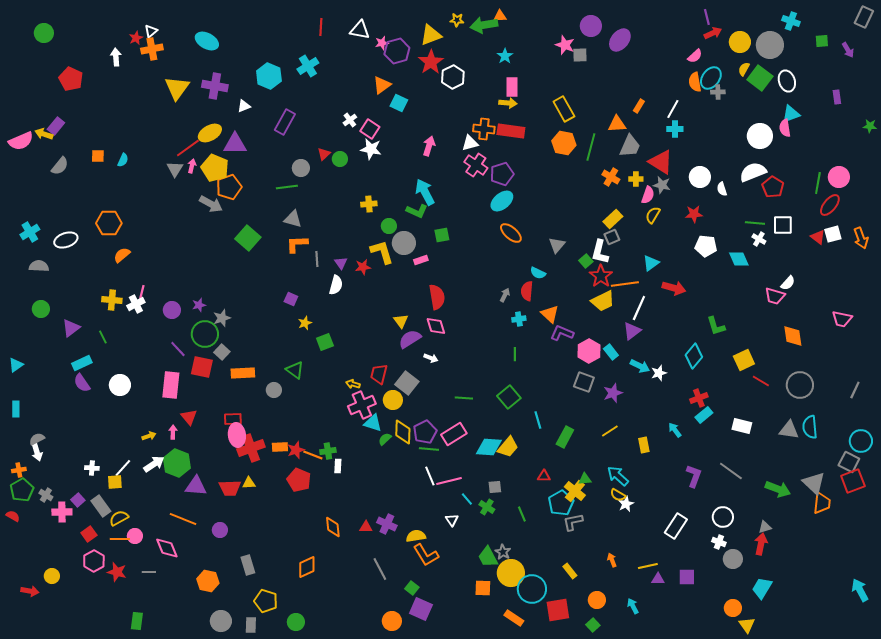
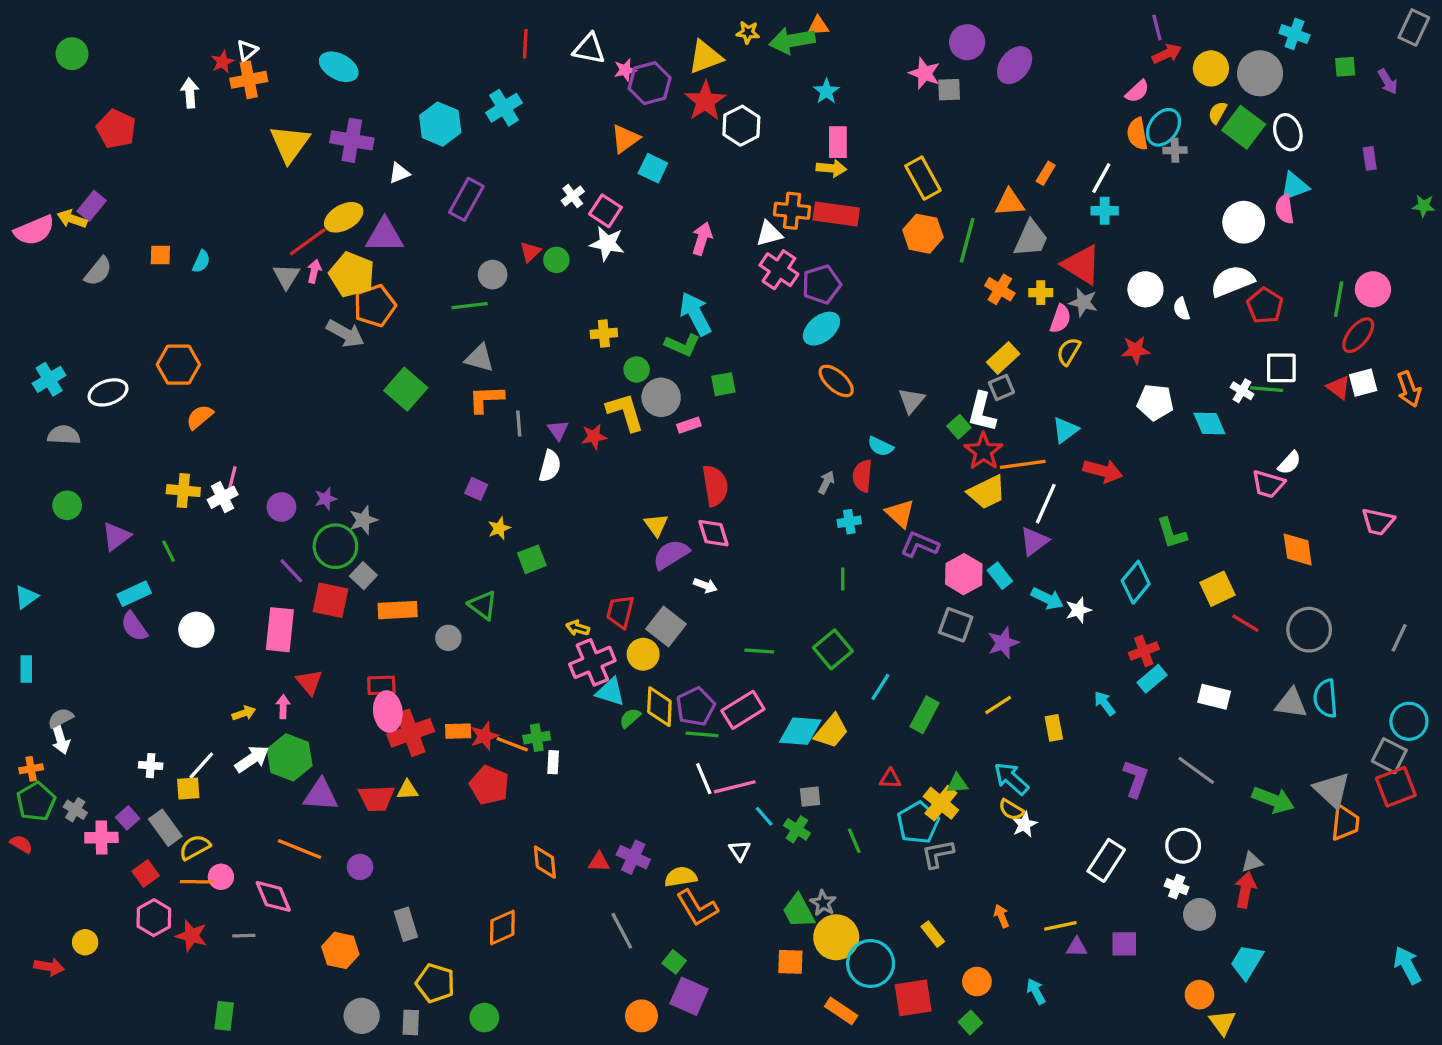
green line: (755, 223) -> (1267, 389), moved
cyan line: (538, 420) -> (880, 687), turned 48

